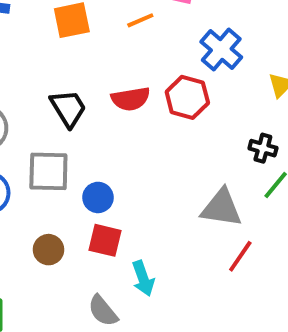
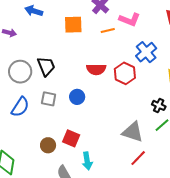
black trapezoid: (68, 108) -> (46, 66), moved
gray square: (48, 171) -> (49, 99), size x0.7
blue circle: (98, 197) -> (77, 97), moved
brown circle: (48, 250) -> (48, 145), moved

